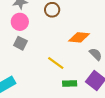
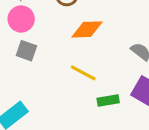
orange diamond: (79, 37) -> (87, 29), moved

